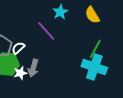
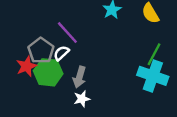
purple line: (46, 31) -> (67, 33), moved
white star: (20, 73) -> (82, 99), moved

